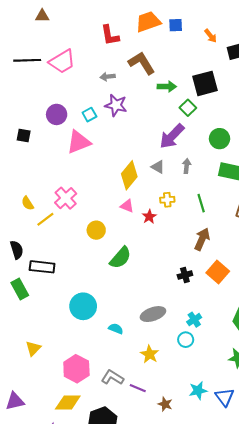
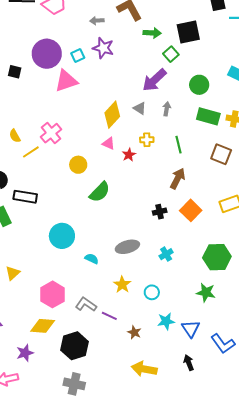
purple circle: (57, 114) -> (47, 54), size x1.5
cyan circle: (186, 340) -> (152, 292), moved

